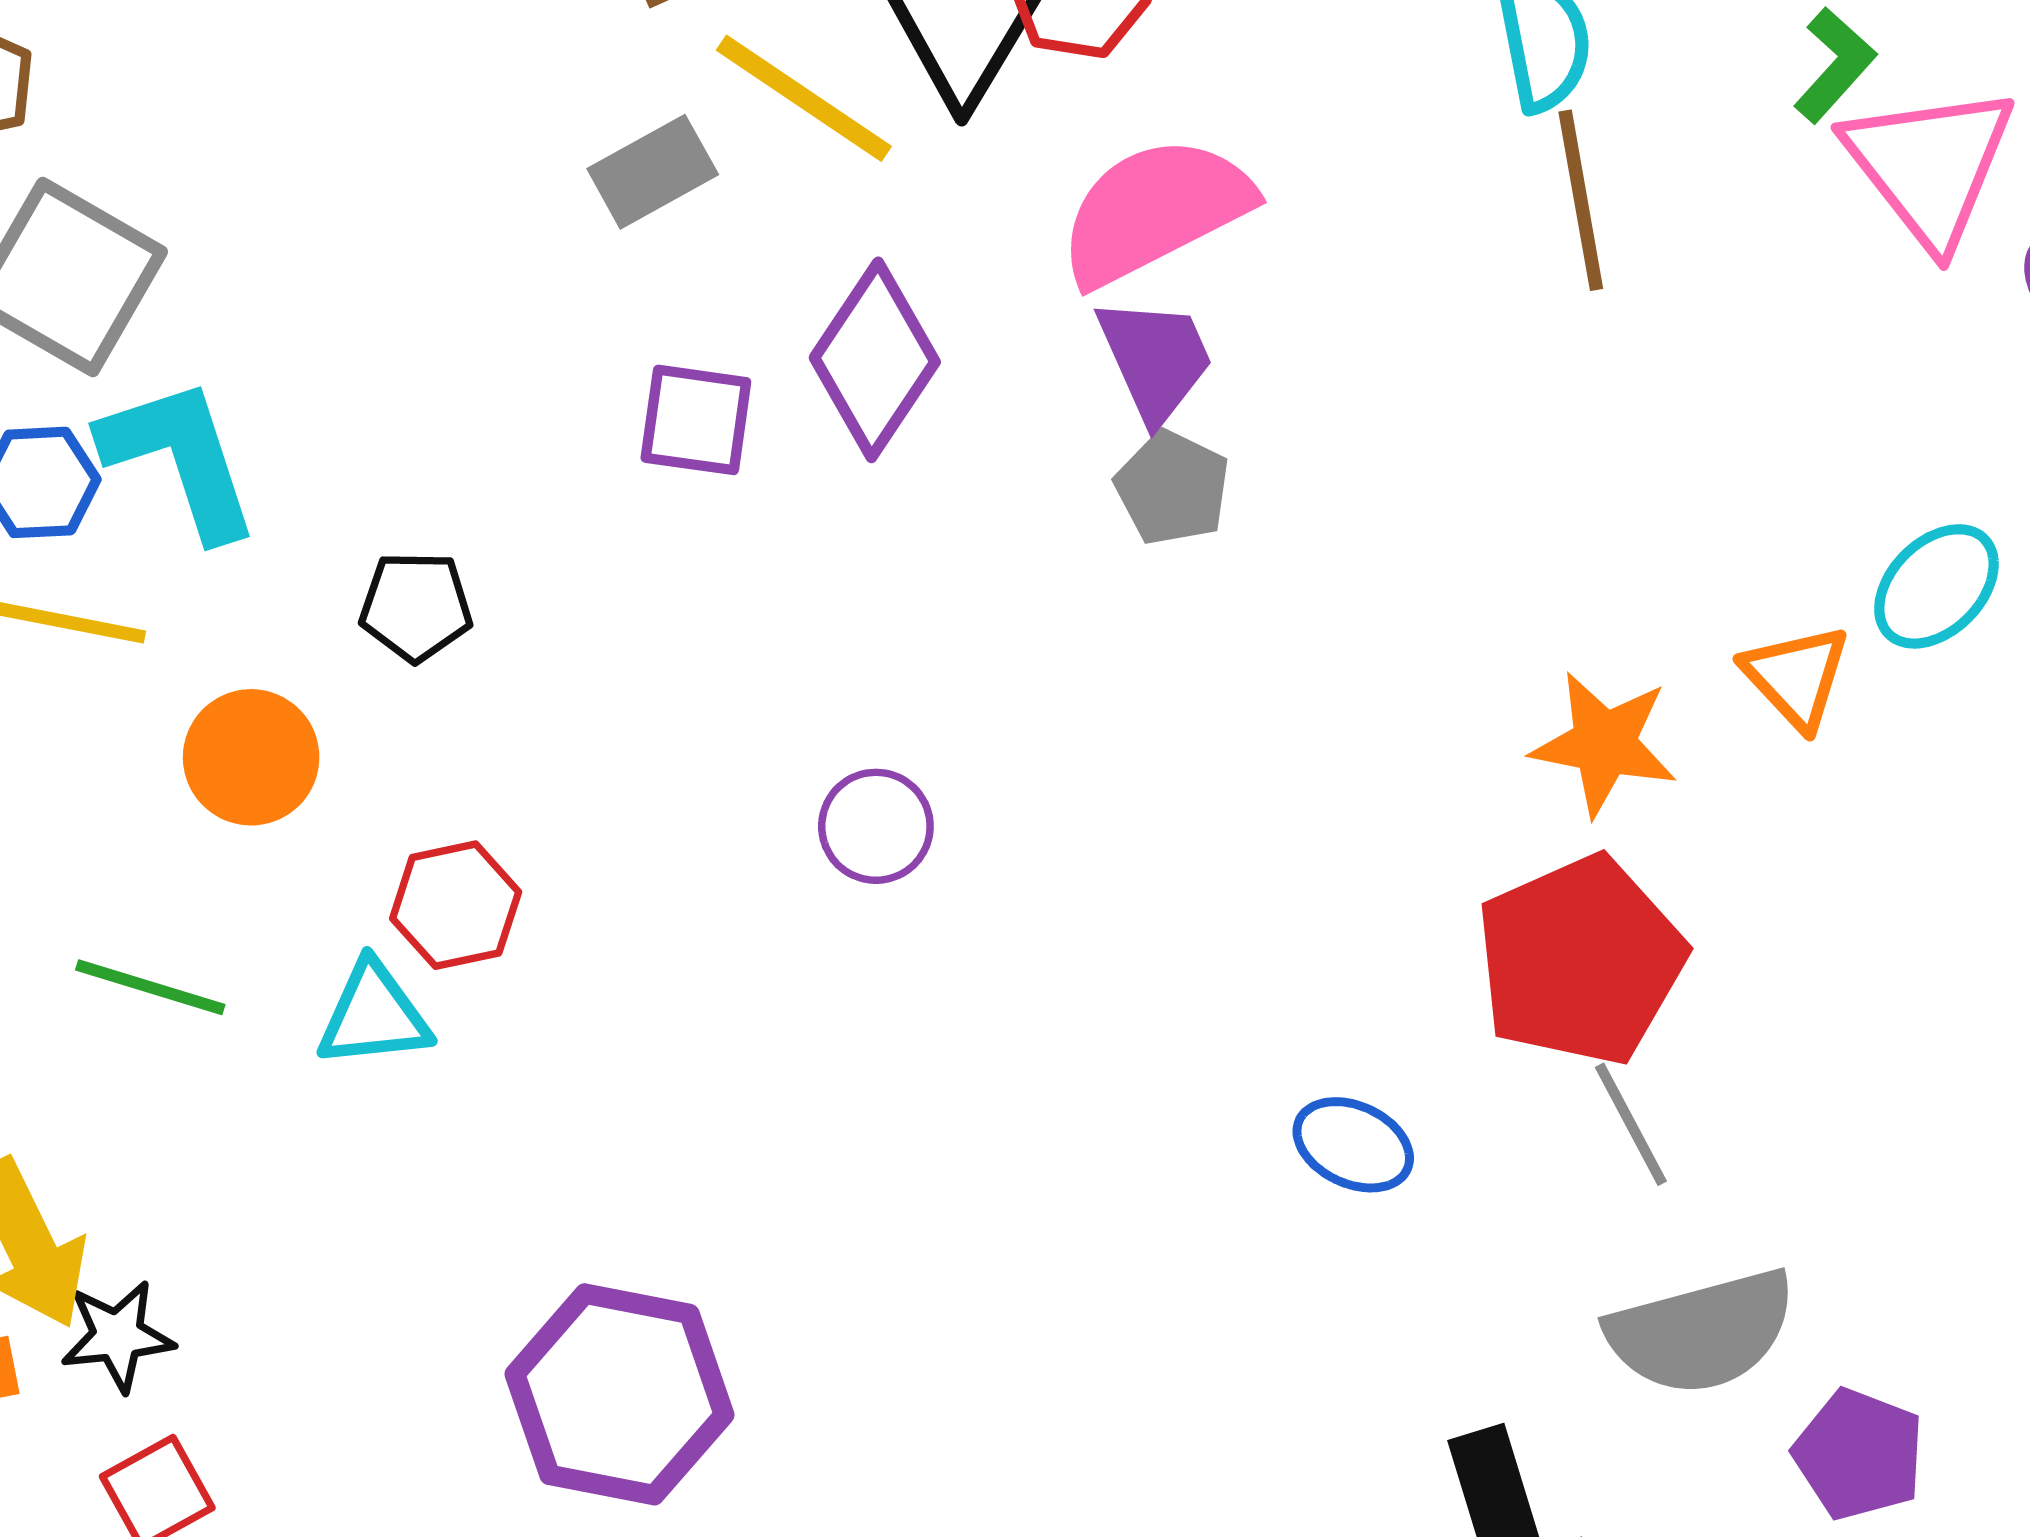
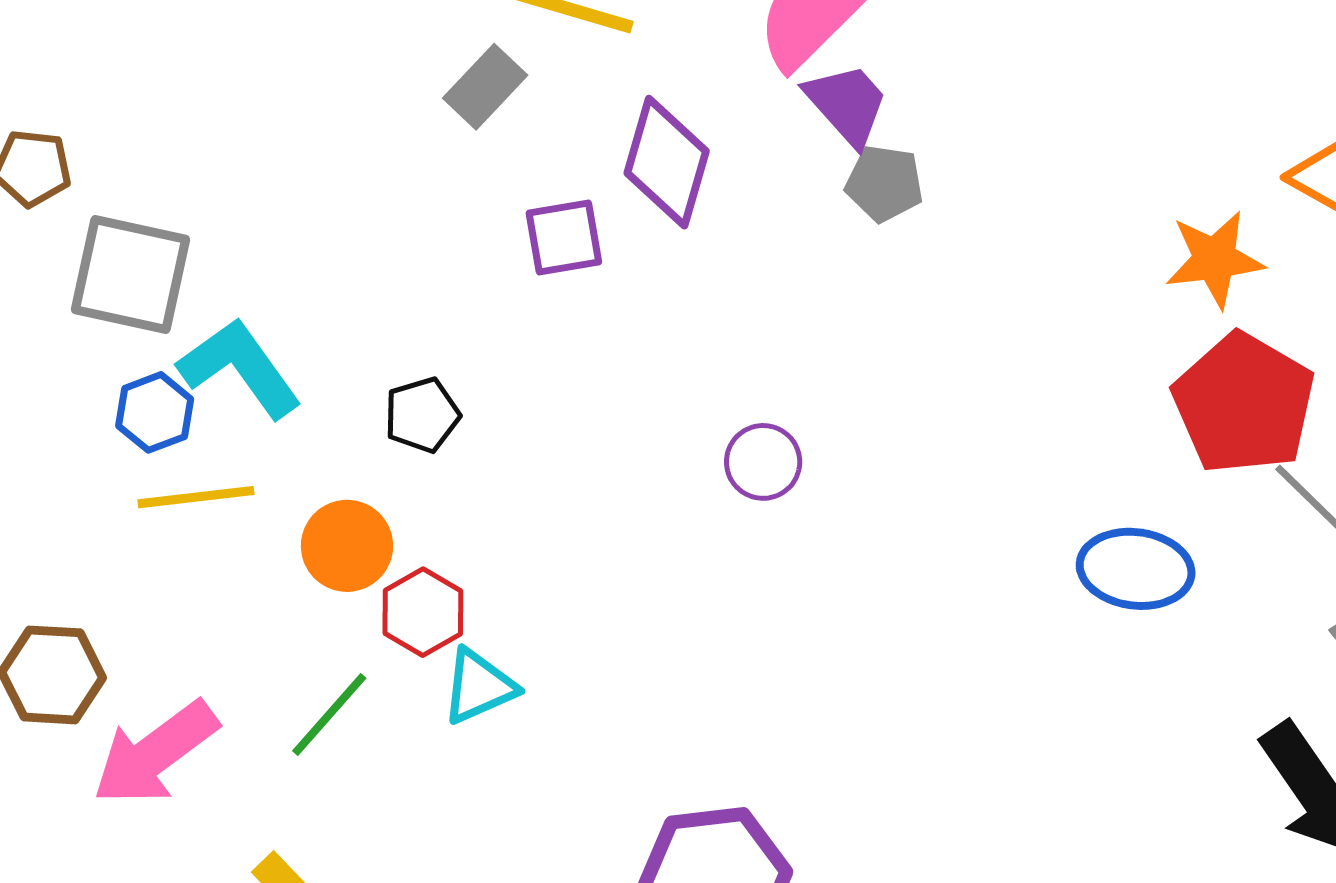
red hexagon: (456, 905) -> (423, 612), moved
green line: (150, 987) -> (329, 714), turned -48
blue ellipse: (1353, 1145) -> (1136, 569), size x1.4

